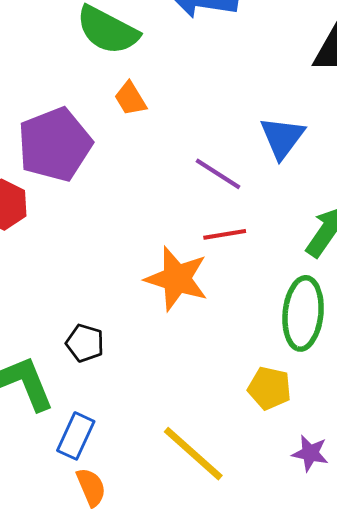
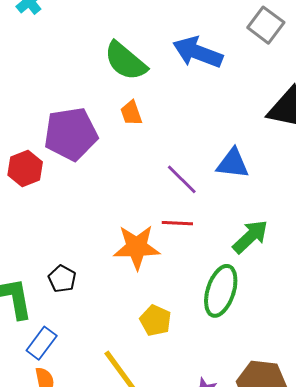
blue triangle: (282, 138) -> (233, 163), turned 48
orange star: (177, 279) -> (137, 247), turned -30
yellow pentagon: (270, 388) -> (155, 320), moved

